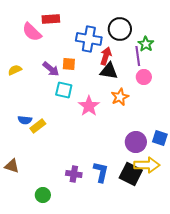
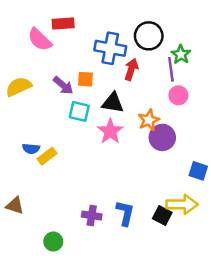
yellow semicircle: (15, 70) -> (19, 87), size x1.5
black triangle: (109, 71) -> (113, 103), moved
purple circle: (136, 142) -> (162, 137), moved
black square: (131, 174) -> (162, 215), size x0.7

